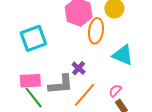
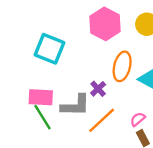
orange ellipse: (96, 31) -> (122, 66), moved
cyan square: (33, 38) -> (49, 49), turned 36

